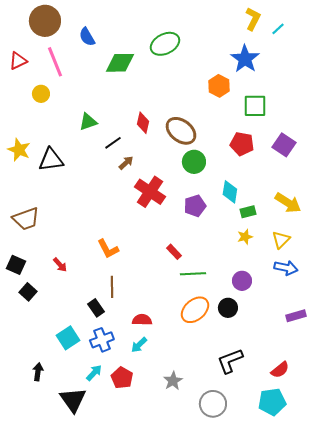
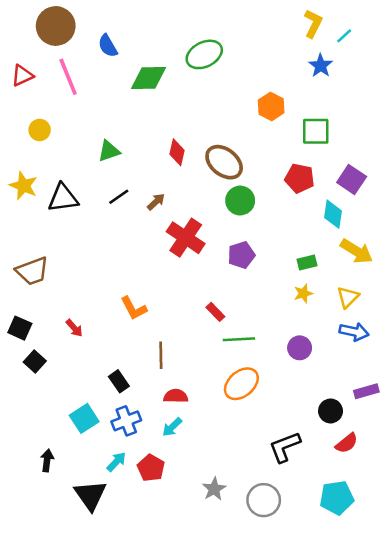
blue star: (245, 59) -> (321, 66), moved, size x0.7
yellow circle: (41, 94) -> (40, 130), moved
black line: (113, 143) -> (119, 197), moved
cyan diamond: (230, 192) -> (333, 214), moved
brown line: (112, 287) -> (161, 355), moved
black circle: (228, 308) -> (331, 411), moved
red semicircle: (280, 370) -> (347, 443), moved
gray star: (173, 381) -> (214, 489), moved

